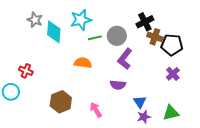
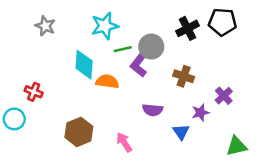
cyan diamond: (54, 32) -> (84, 65), moved
brown cross: (155, 37) -> (184, 76), moved
black pentagon: (172, 45) -> (222, 22), moved
purple L-shape: (125, 59) -> (140, 63), moved
green triangle: (171, 113) -> (237, 146), moved
purple star: (144, 117) -> (200, 112), moved

